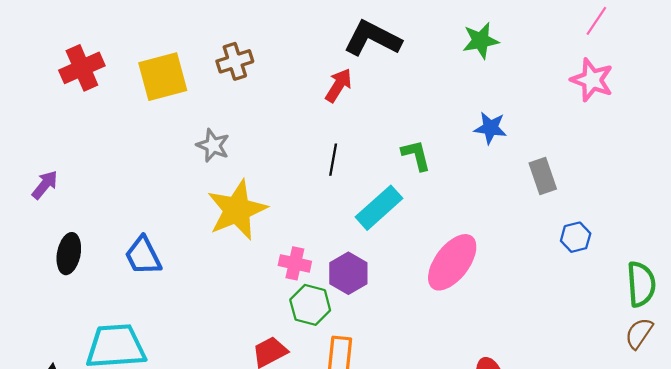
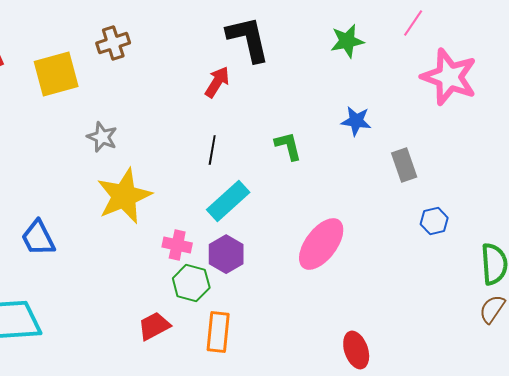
pink line: (596, 21) -> (413, 23), moved
black L-shape: (372, 38) -> (248, 39), turned 50
brown cross: (235, 61) -> (113, 43), moved
pink star: (592, 80) -> (449, 77), size x1.4
cyan rectangle: (379, 208) -> (228, 201), moved

